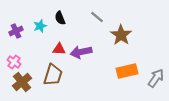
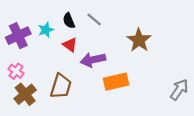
gray line: (97, 17) -> (94, 19), moved
purple cross: (16, 31) -> (18, 36), size x1.5
red triangle: (59, 49) -> (70, 45), moved, turned 32
orange rectangle: (127, 71) -> (116, 82), moved

